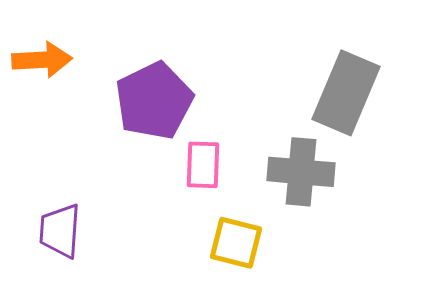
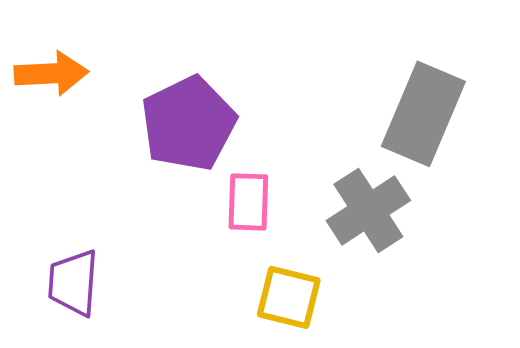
gray cross: (301, 172) -> (368, 210), turned -38

